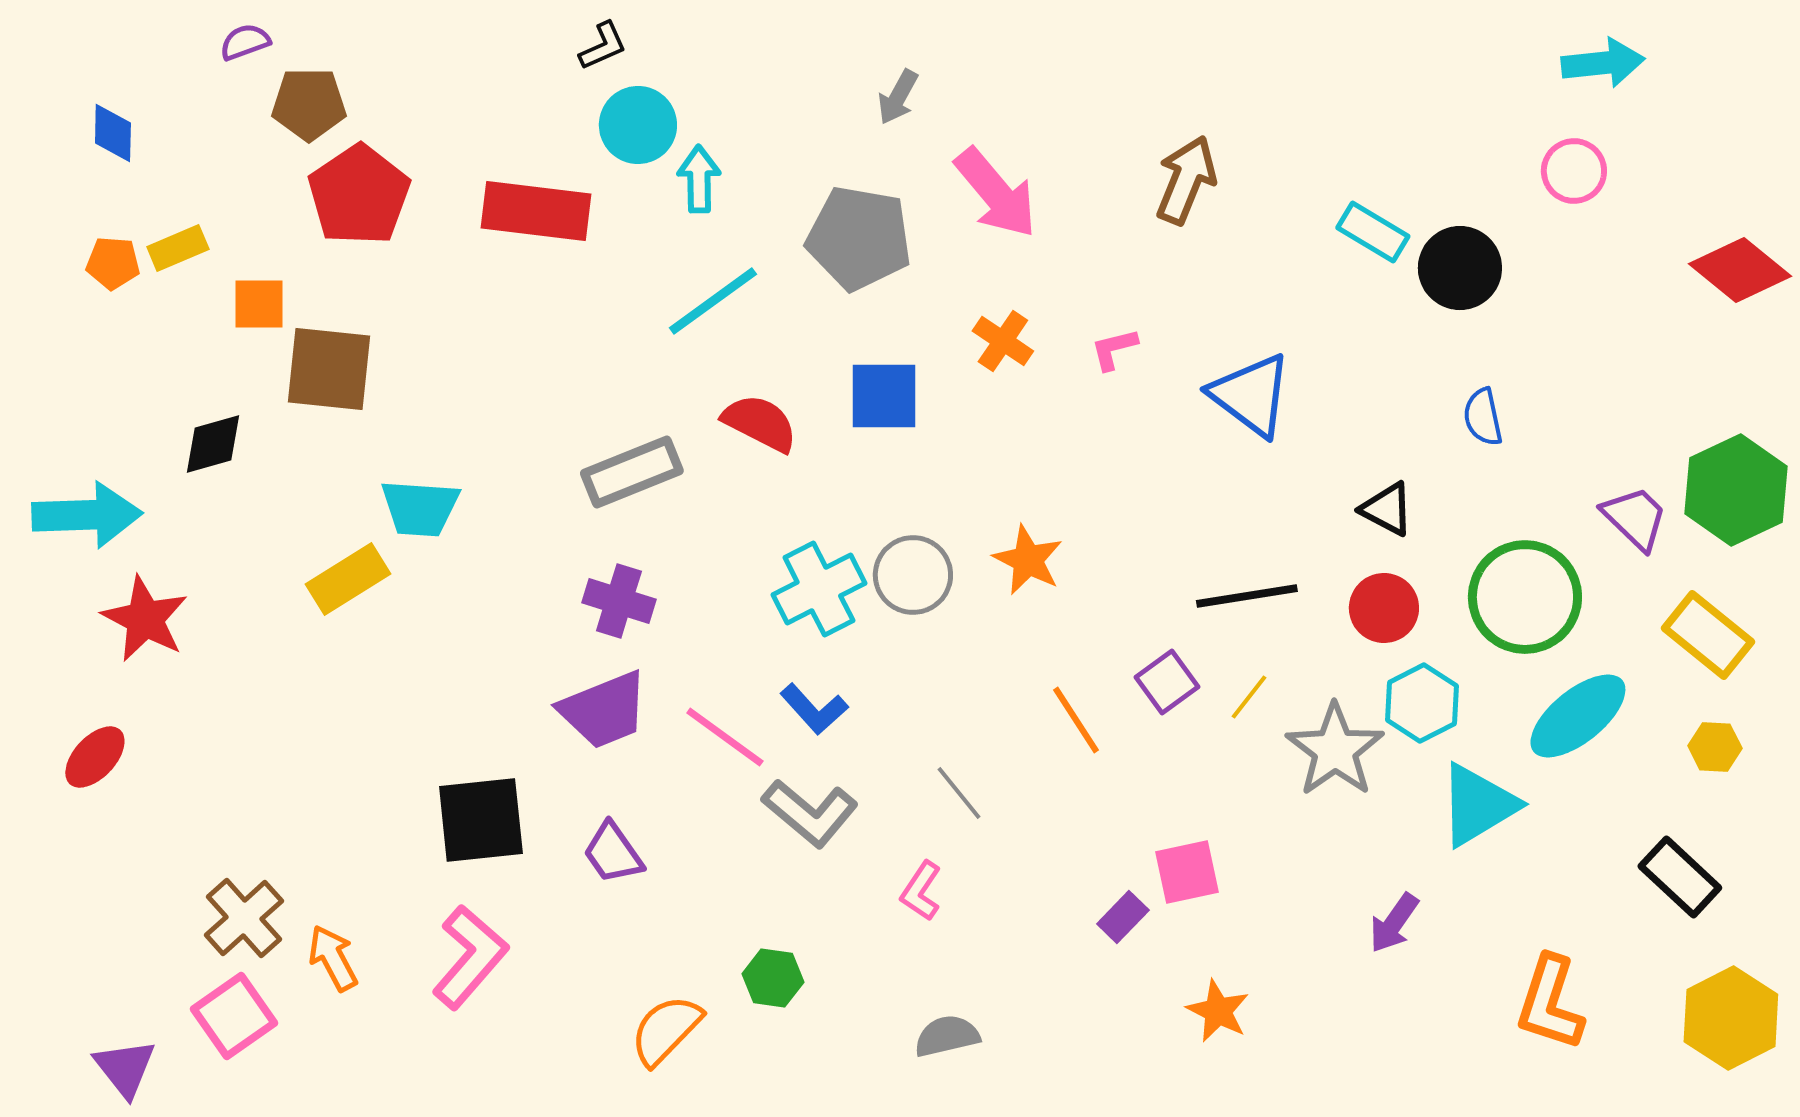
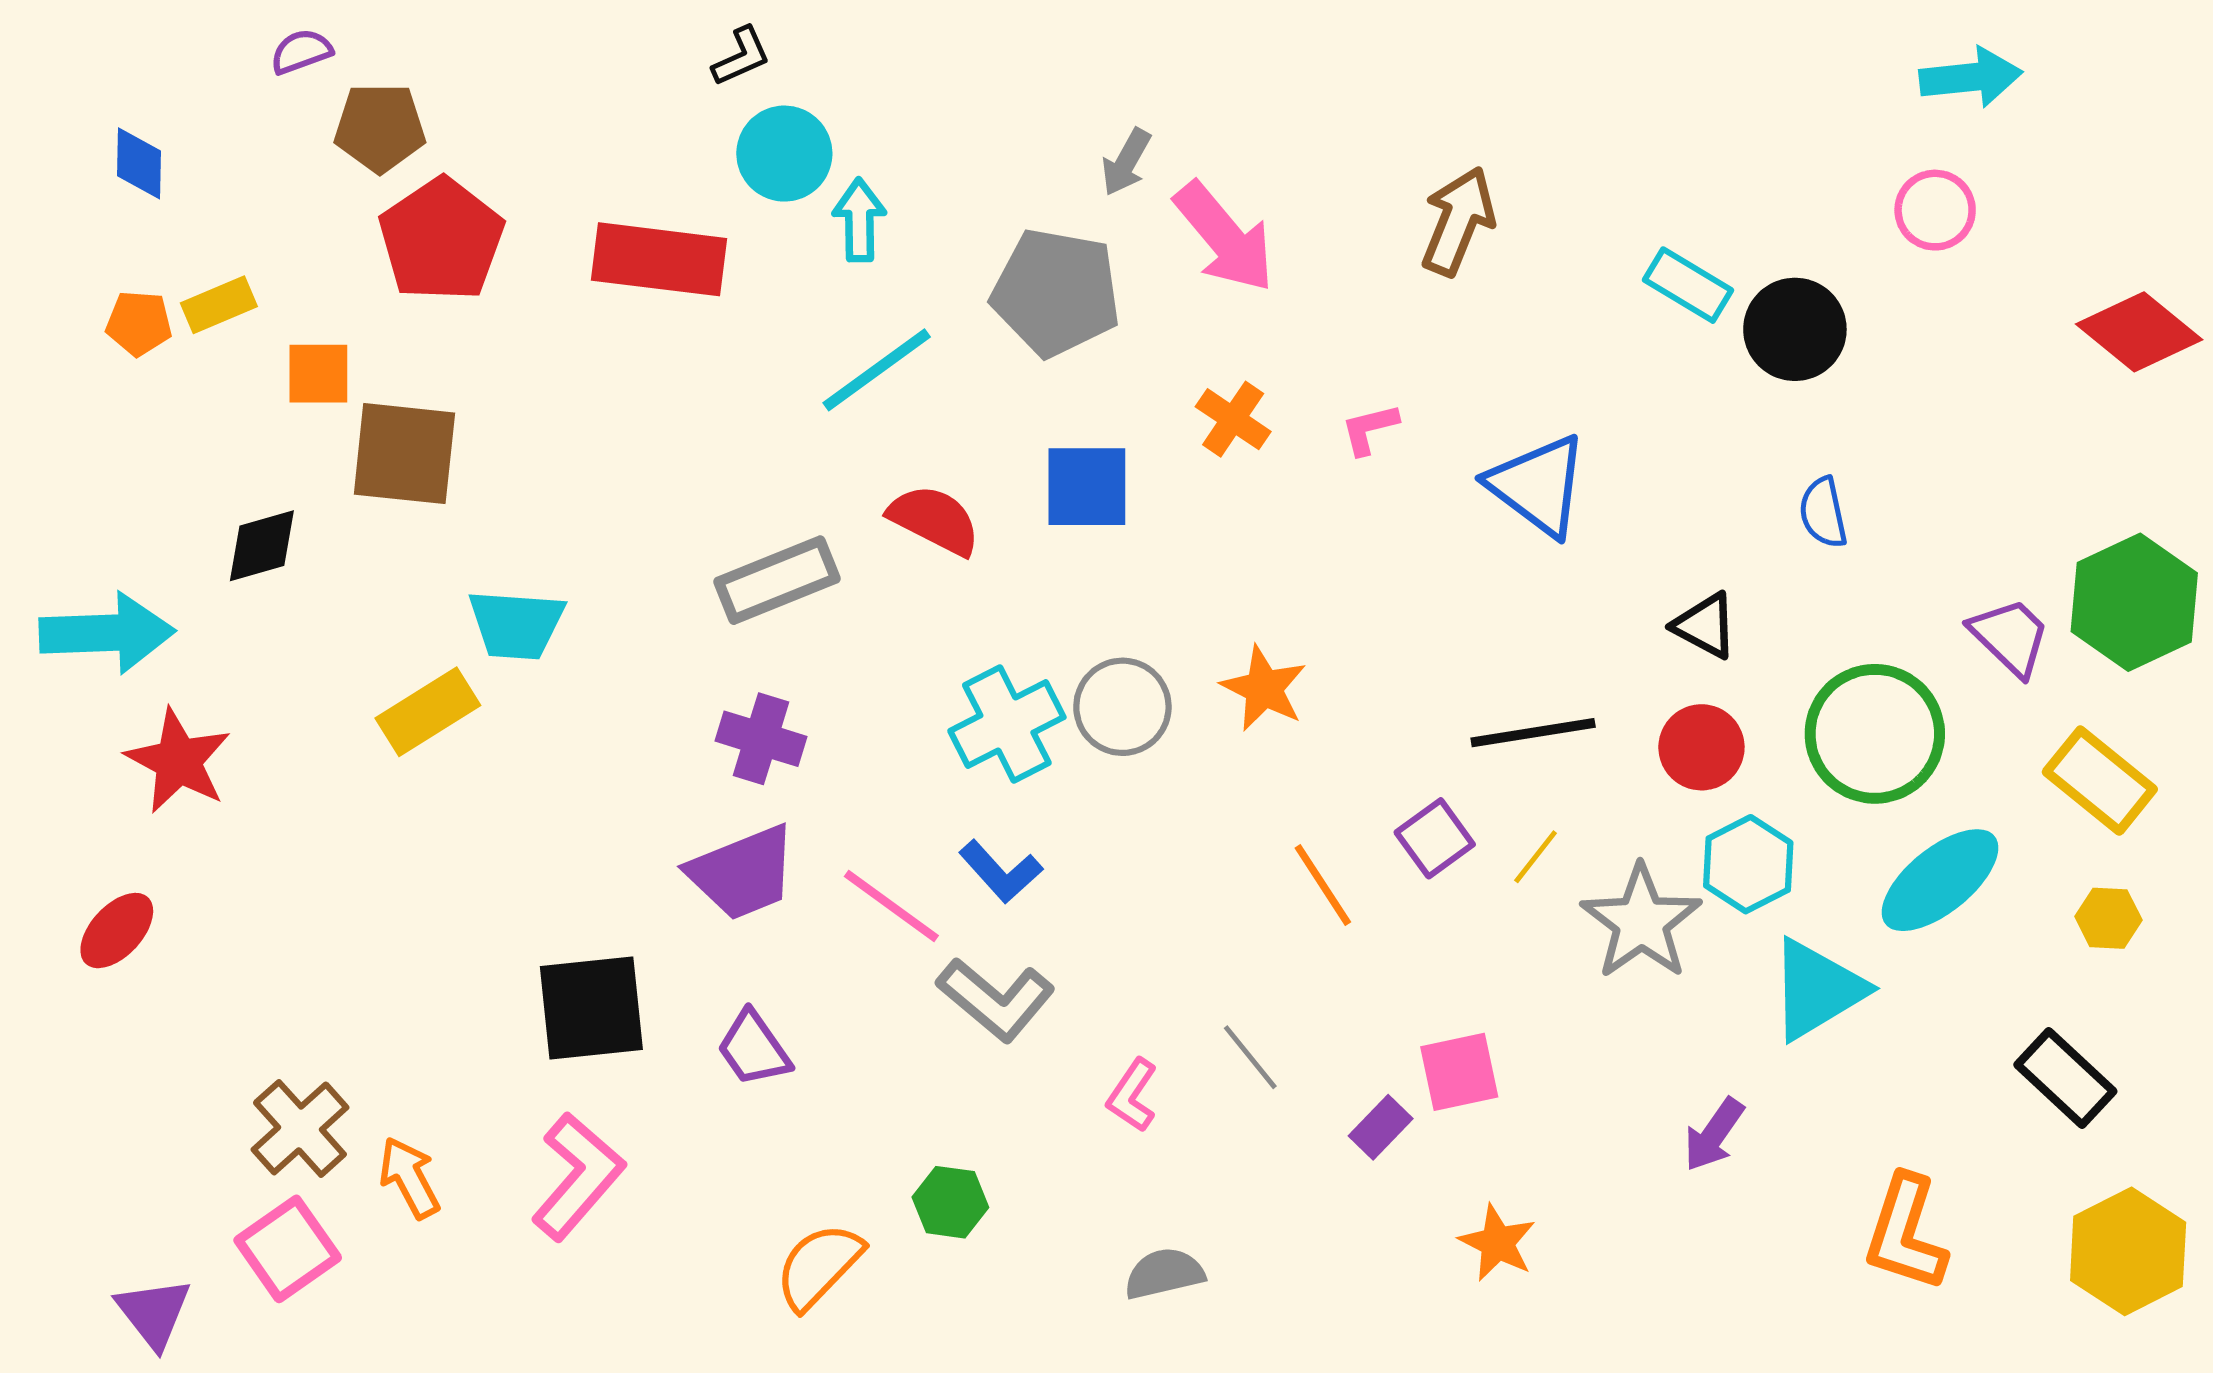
gray arrow: (898, 97) -> (1126, 162), moved
gray line: (959, 793) -> (1250, 1057), moved

